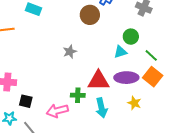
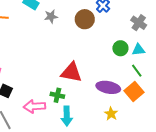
gray star: (70, 52) -> (51, 16), moved
cyan triangle: (120, 52) -> (138, 50), moved
red triangle: (98, 81) -> (71, 72), moved
cyan arrow: (101, 108) -> (67, 116), moved

